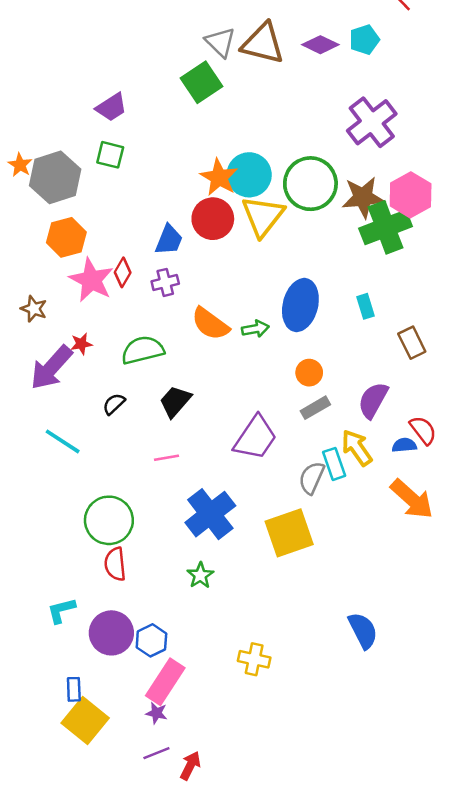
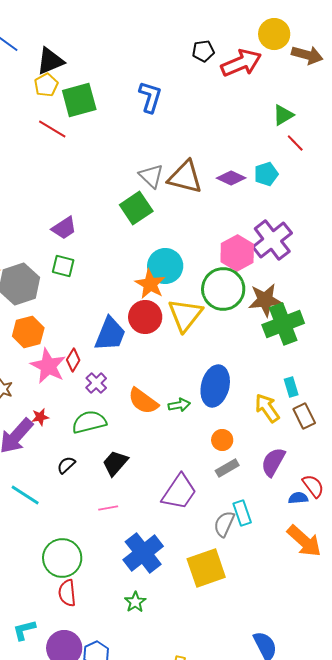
cyan circle: (249, 175) -> (165, 266), moved
pink hexagon: (411, 195) -> (237, 253), moved
blue trapezoid: (169, 240) -> (110, 334), size x1.4
purple cross: (165, 282) -> (96, 383), moved, turned -30
cyan rectangle: (366, 306) -> (291, 387), moved
yellow arrow: (357, 448) -> (267, 408), moved

